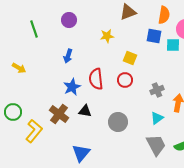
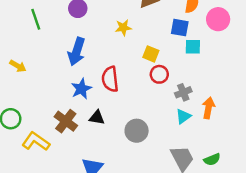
cyan square: (173, 45) -> (193, 47), moved
blue arrow: (68, 56) -> (77, 52), size x1.6
red circle: (125, 80) -> (159, 74), moved
cyan triangle: (157, 118) -> (183, 116), moved
yellow L-shape: (34, 131) -> (36, 142), turned -95

